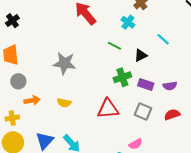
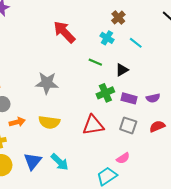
cyan line: (163, 39) -> (136, 43), moved
yellow semicircle: (64, 103) -> (49, 122), size x1.5

